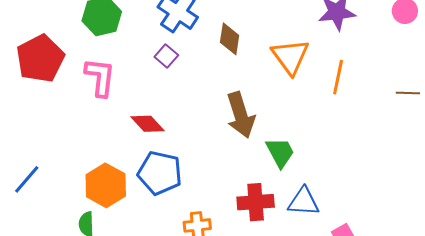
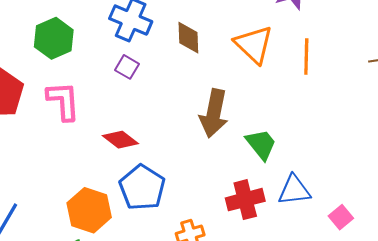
brown arrow: (241, 115) -> (214, 113), turned 39
blue pentagon: (160, 173) -> (142, 188), turned 30

